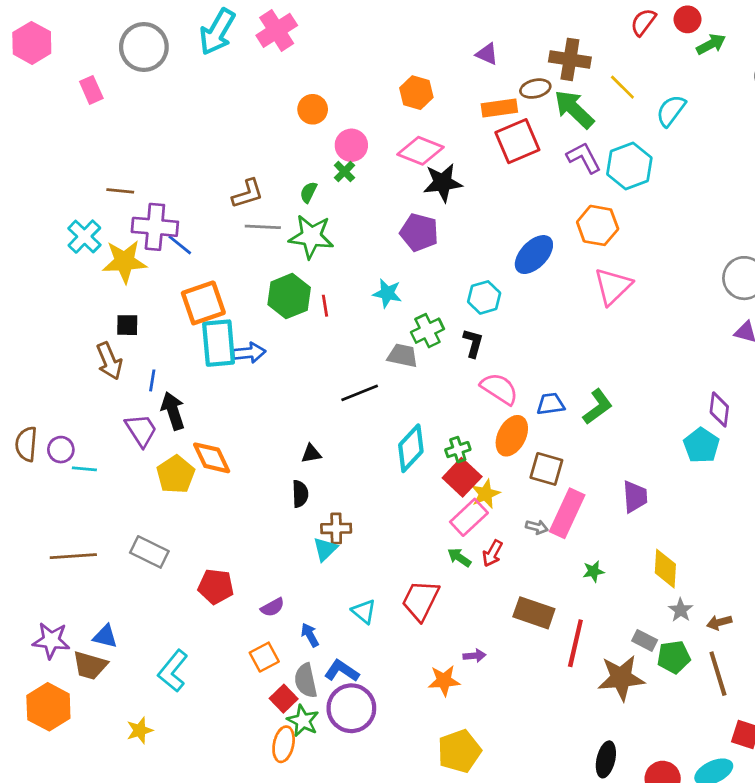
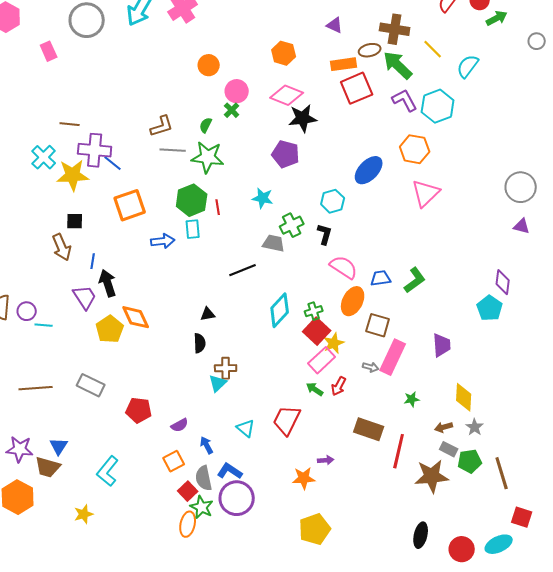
cyan rectangle: (219, 343) -> (193, 229), moved, size x0.6
brown arrow: (719, 622) -> (444, 427), moved
blue triangle: (105, 636) -> (59, 446), turned 48

